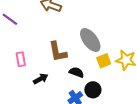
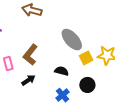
brown L-shape: (58, 52) -> (30, 55), moved, turned 55
black circle: (93, 90) -> (87, 85), moved

